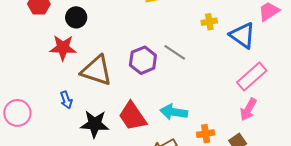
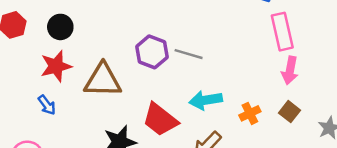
gray line: (175, 52) -> (189, 54), moved
pink rectangle: (252, 77) -> (282, 32), turned -44
blue arrow: (66, 100) -> (47, 105), moved

